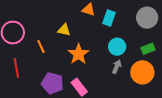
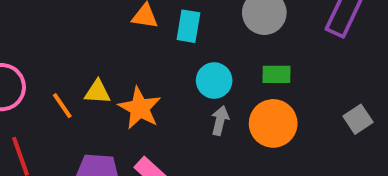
yellow triangle: (64, 30) -> (97, 92), moved
green rectangle: (148, 49) -> (276, 74), turned 32

